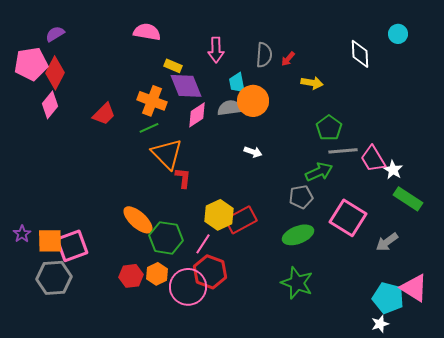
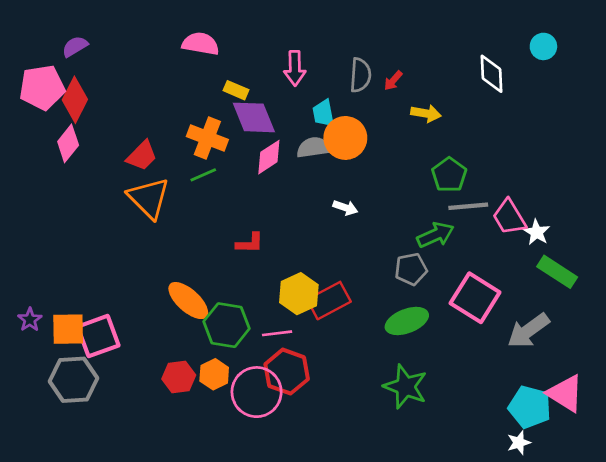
orange triangle: (167, 154) -> (149, 198), moved
red L-shape: (183, 178) -> (250, 243), turned 85
gray arrow: (387, 242) -> (528, 331), size x1.4
pink line: (203, 244) -> (277, 333), turned 50

